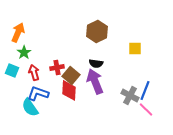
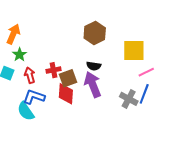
yellow square: (135, 48) -> (134, 50), size x1.6
brown square: (71, 75) -> (68, 78), turned 30
pink line: (146, 109) -> (146, 72), moved, turned -70

